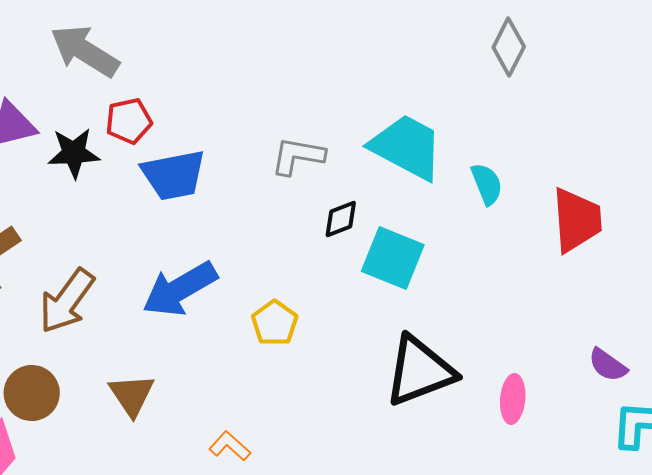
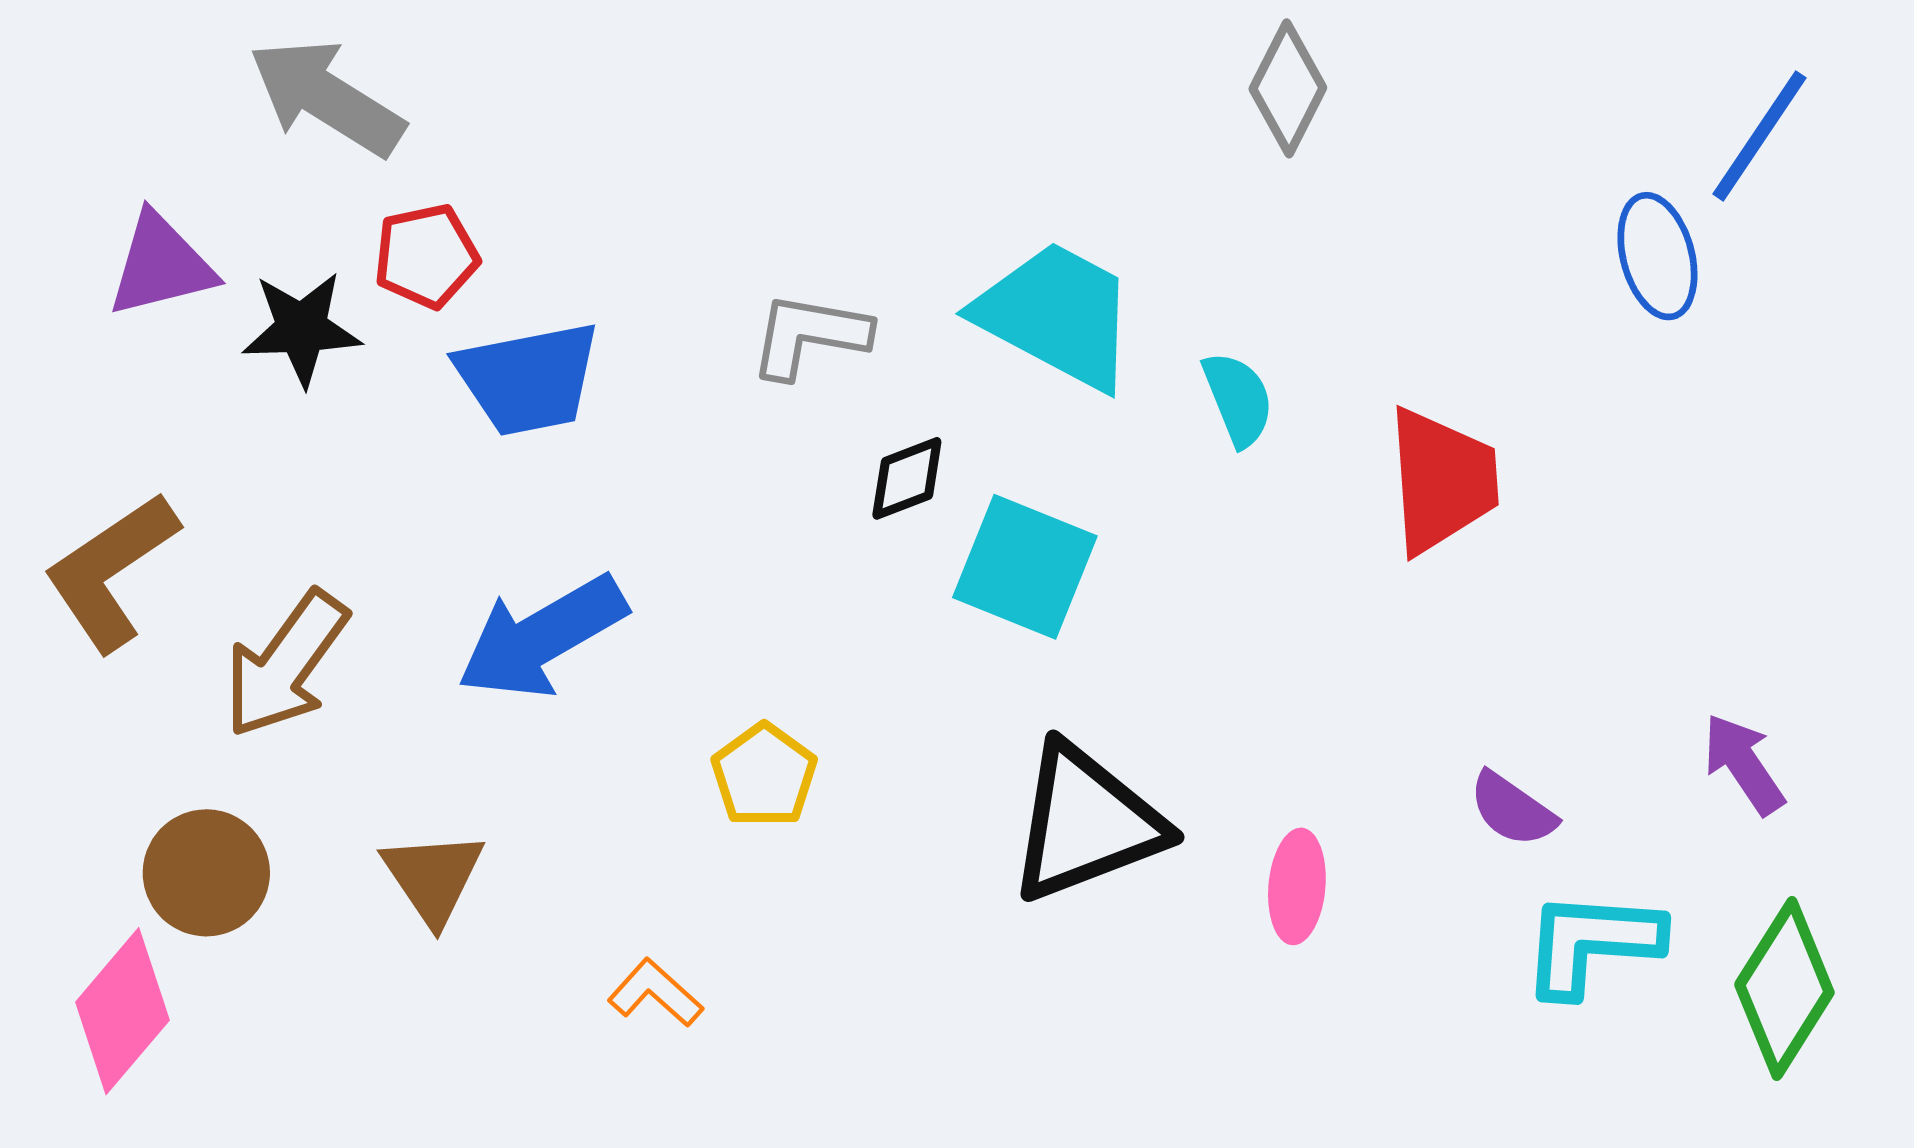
yellow pentagon: (275, 323) -> (764, 775), moved

